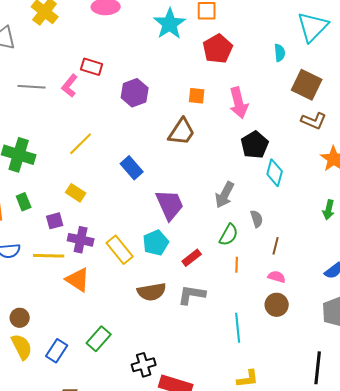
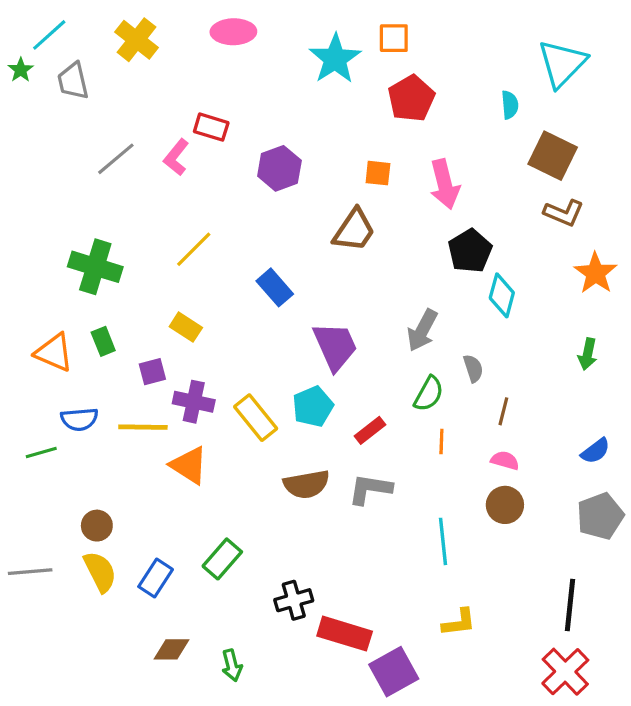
gray line: (32, 87) -> (116, 159), turned -44

